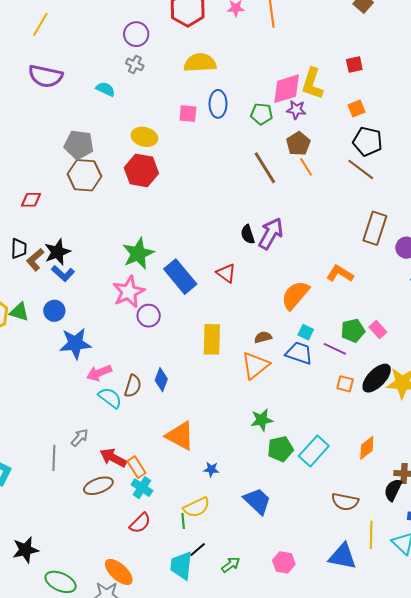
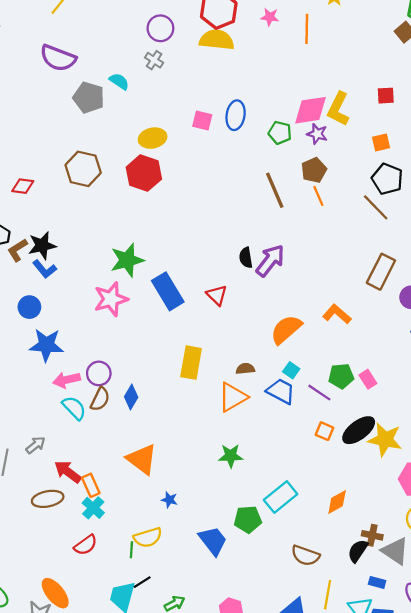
yellow semicircle: (200, 63) -> (217, 40), moved
yellow ellipse: (144, 137) -> (153, 138), turned -35
gray pentagon: (79, 145) -> (89, 97), moved
purple circle: (149, 316) -> (99, 373), moved
green pentagon: (280, 449) -> (248, 519), moved

